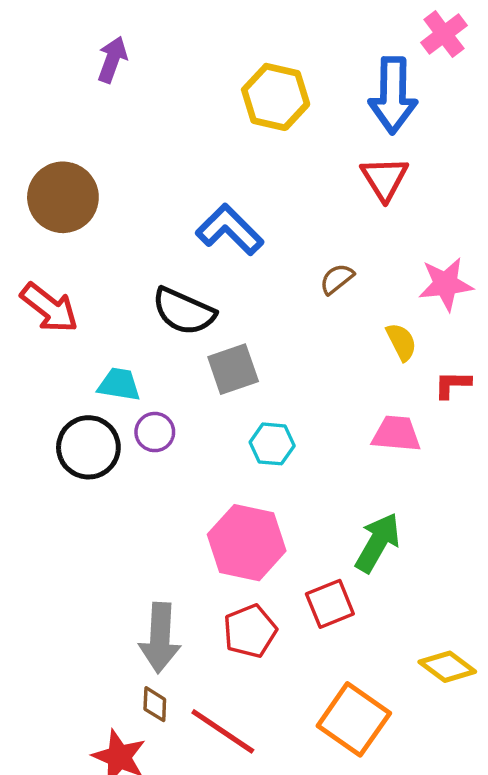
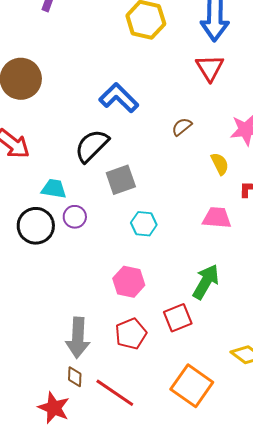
black semicircle: (184, 311) -> (92, 146), turned 111
pink hexagon: (247, 543) -> (129, 282), size x0.7

